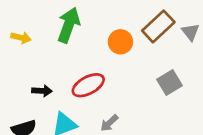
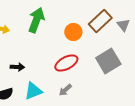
gray square: (169, 82) -> (108, 61), size x1.4
red ellipse: (88, 85) -> (66, 63), moved

